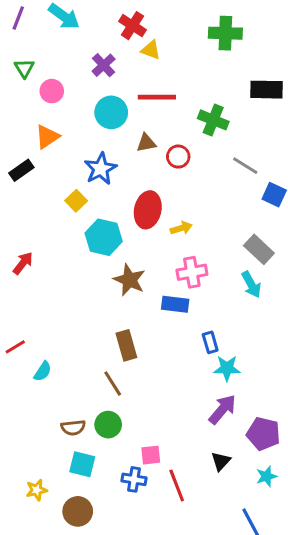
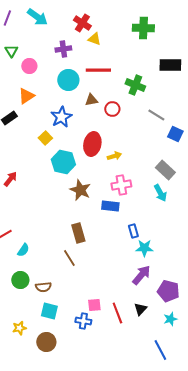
purple cross: (104, 65) -> (63, 49), turned 35
green circle: (108, 425) -> (20, 280), moved
red line: (177, 486) -> (117, 313), moved

